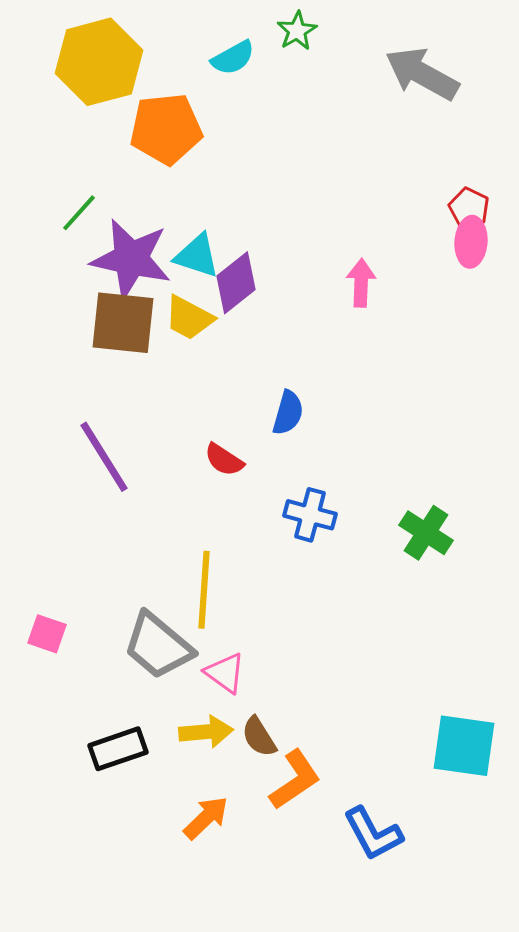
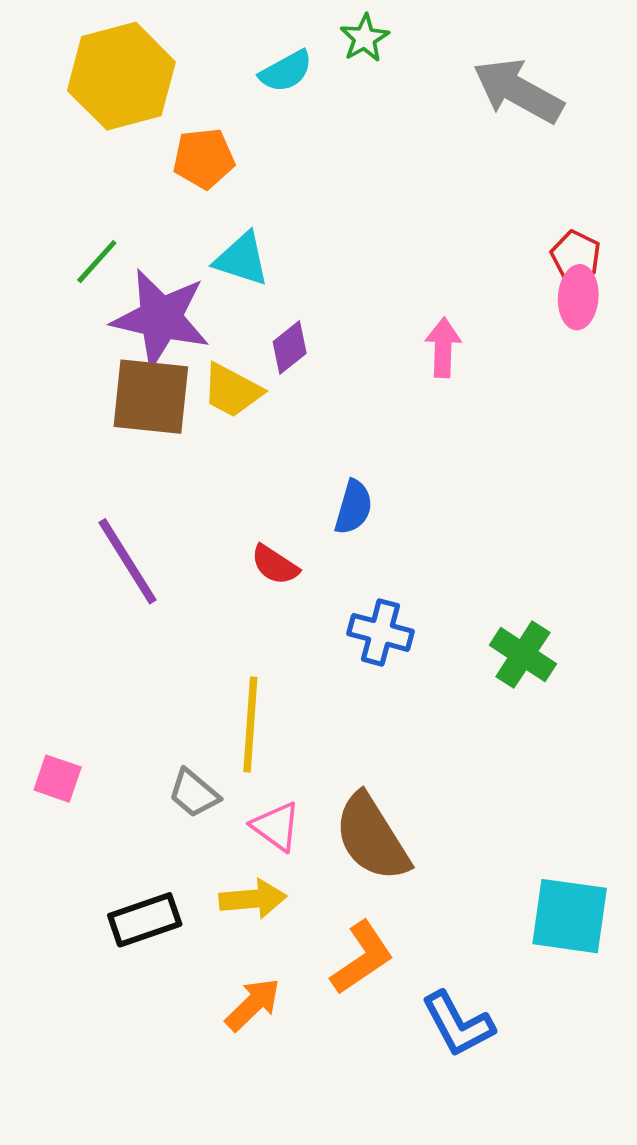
orange pentagon: (166, 129) -> (204, 158), size x0.7
cyan triangle: (197, 256) -> (242, 259), moved
purple diamond: (236, 283) -> (290, 348), size x0.7
gray trapezoid: (158, 646) -> (194, 793), size x0.6
brown semicircle: (259, 737) -> (372, 837), moved, size x1.8

